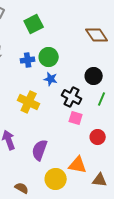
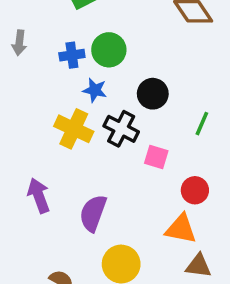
black circle: (94, 76) -> (153, 94), moved
blue star: (51, 79) -> (95, 90), moved
black cross: (72, 97) -> (121, 129), moved
orange triangle: (78, 165) -> (181, 229), moved

